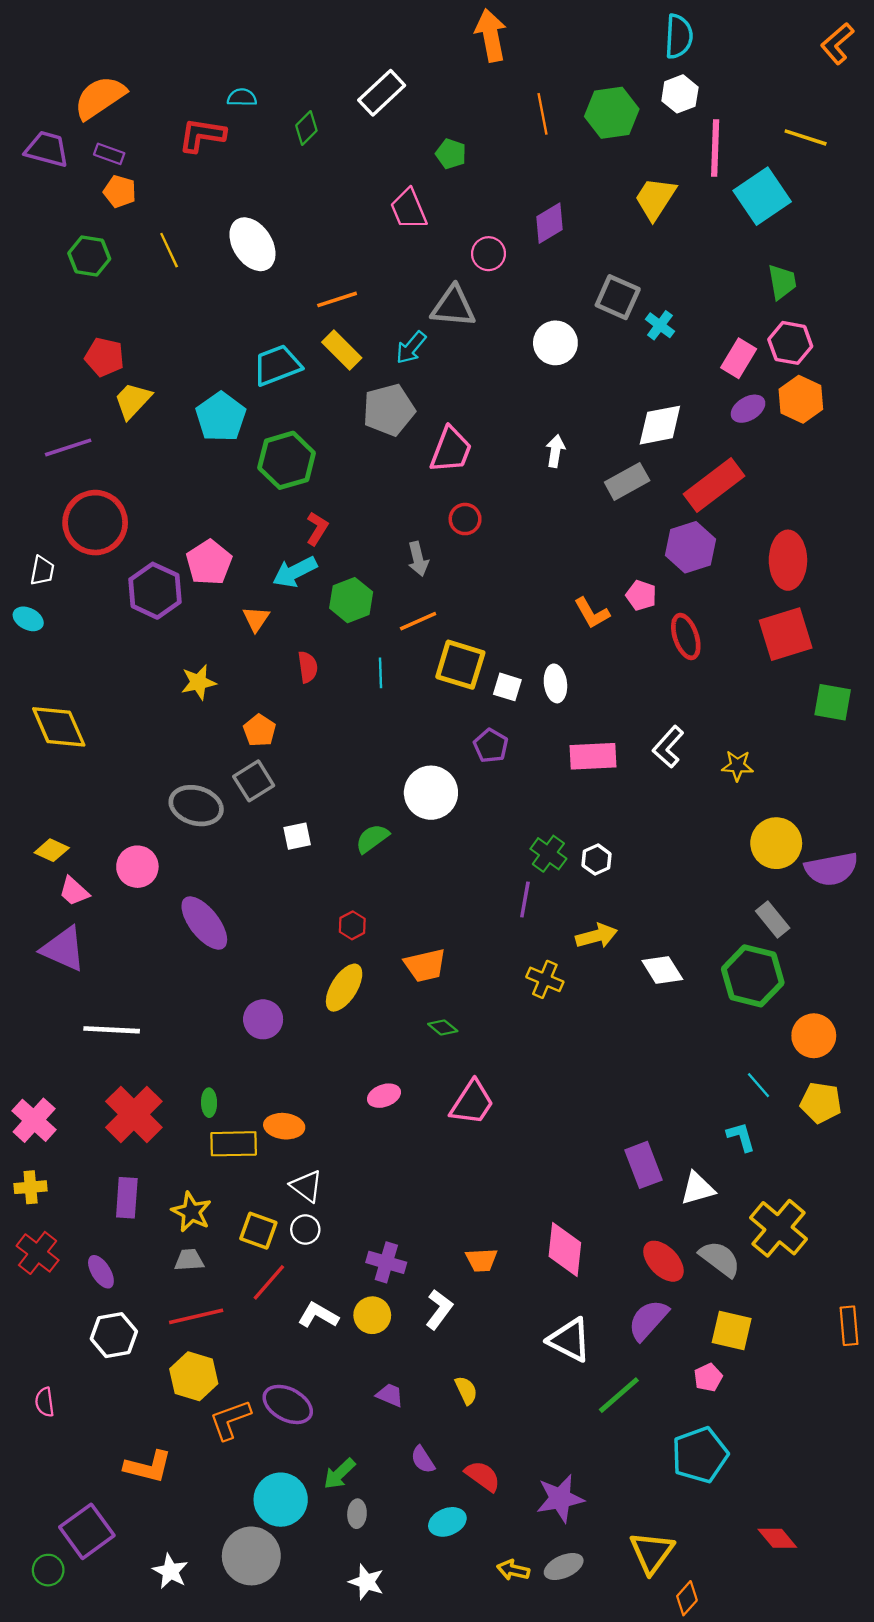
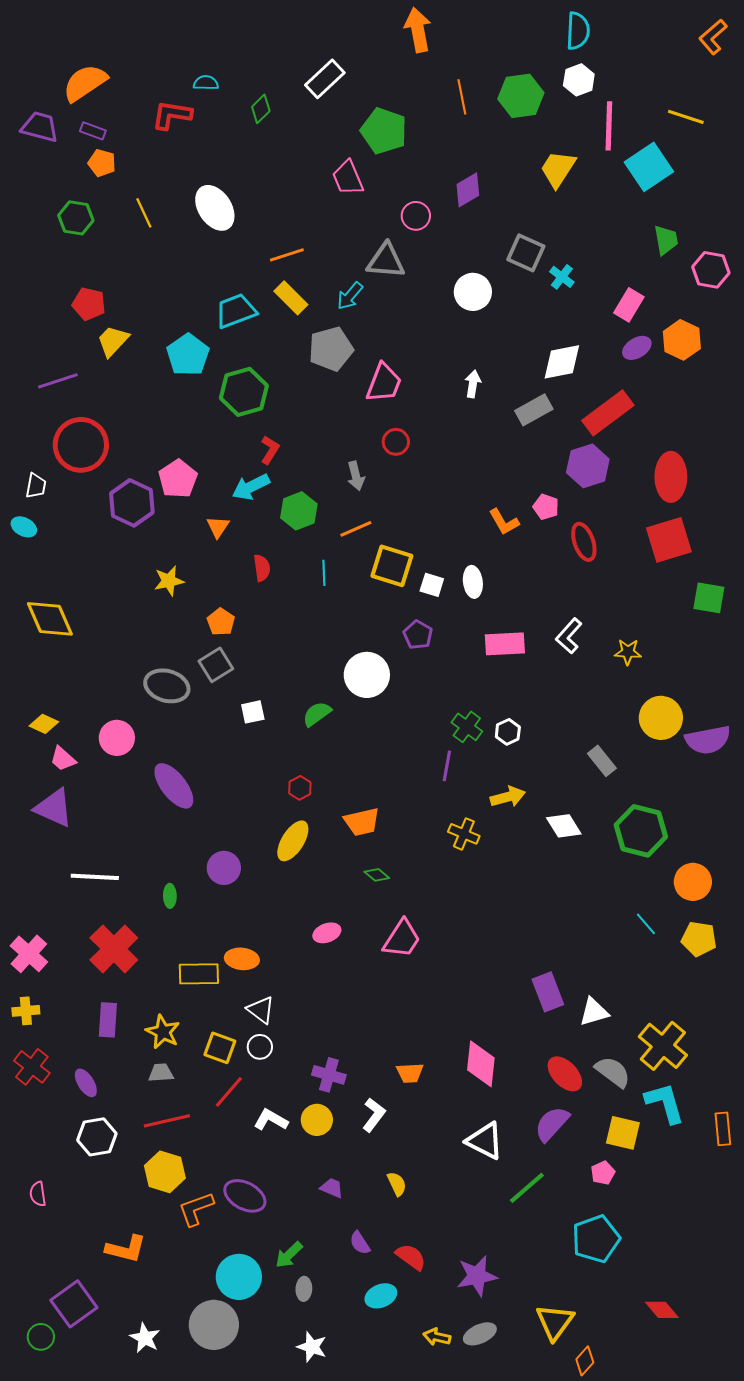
green pentagon: (451, 154) -> (384, 131), size x1.8
pink hexagon: (790, 343) -> (711, 270), moved
gray rectangle: (773, 919) -> (602, 761), moved
green ellipse: (209, 1103) -> (170, 896), moved
cyan L-shape: (741, 1137) -> (665, 1103), moved, size x1.6

